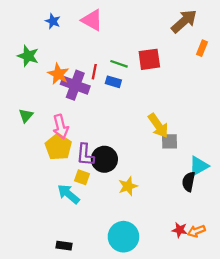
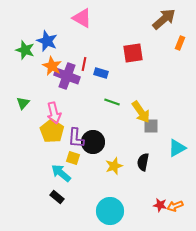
blue star: (53, 21) -> (47, 41), moved, size x1.5
green line: (119, 64) -> (112, 102), moved
black semicircle: (189, 182) -> (143, 162), moved
black rectangle: (64, 246) -> (57, 197), moved, turned 32

